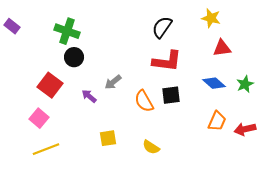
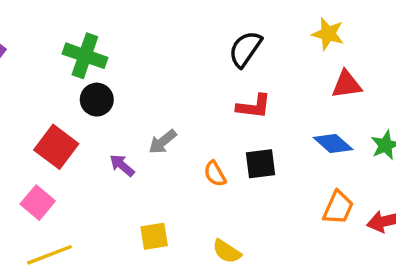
red L-shape: (167, 61) -> (254, 106), size x0.7
orange semicircle: (144, 101) -> (215, 174), size x0.7

